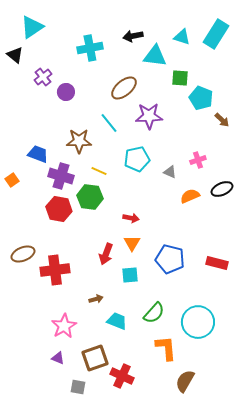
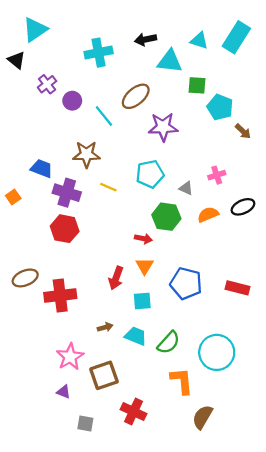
cyan line: (109, 123) -> (104, 116), moved
green hexagon: (90, 197) -> (166, 217), moved
cyan trapezoid: (117, 321) -> (136, 336), moved
brown square: (95, 358) -> (104, 375), moved

